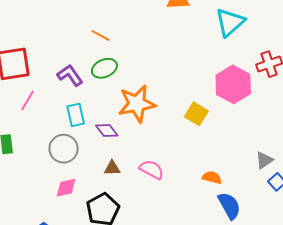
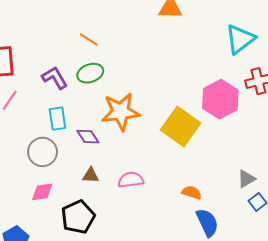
cyan triangle: (230, 22) -> (240, 39), moved
yellow square: (196, 114) -> (181, 126), size x1.6
pink semicircle: (152, 169) -> (131, 180), turned -40

